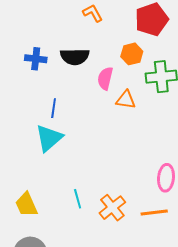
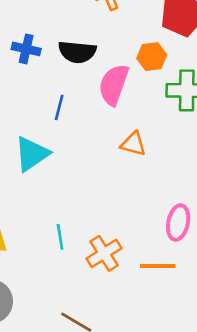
pink semicircle: (105, 78) -> (114, 85), size x1.4
orange triangle: (126, 100) -> (133, 144), moved
blue line: (54, 108) -> (59, 107), moved

